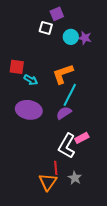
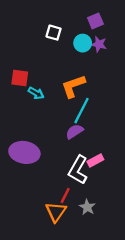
purple square: (57, 14) -> (95, 21), moved
purple ellipse: (29, 110) -> (24, 152), moved
red line: (56, 168) -> (65, 196), turned 32

